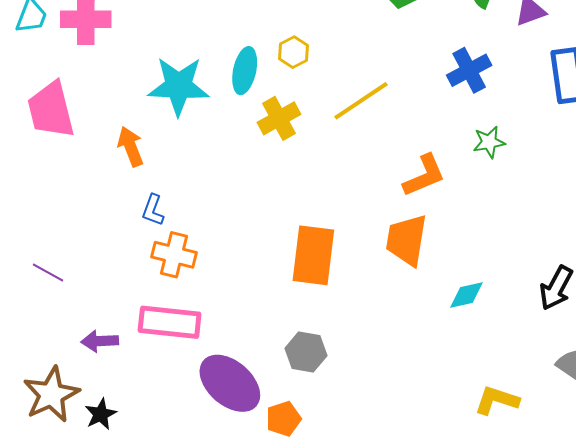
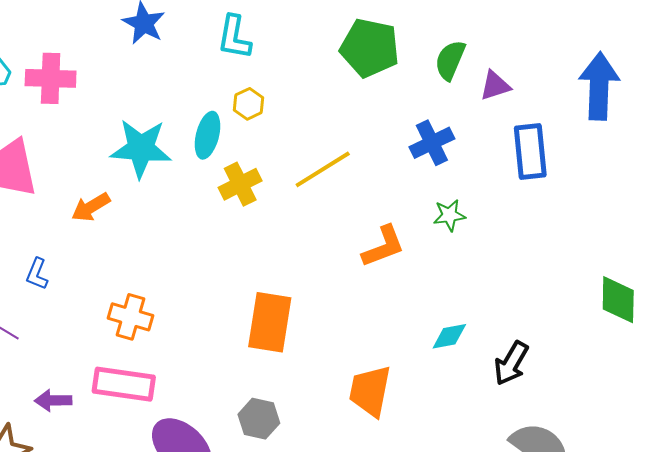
yellow hexagon: (294, 52) -> (248, 104), moved
orange arrow: (131, 147) -> (91, 207), turned -102
blue L-shape: (153, 210) -> (37, 274), moved
orange trapezoid: (407, 240) -> (370, 391), moved
cyan diamond: (466, 295) -> (449, 336), moved

